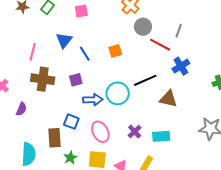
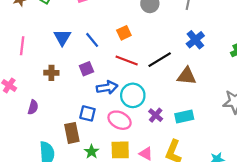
blue triangle: (64, 40) -> (62, 37), moved
red line: (160, 45) -> (127, 60), moved
pink line: (33, 52) -> (22, 46), moved
brown cross: (43, 79) -> (51, 73), size x0.6
cyan circle: (118, 93) -> (133, 95), moved
pink ellipse: (100, 132) -> (120, 120), turned -30

